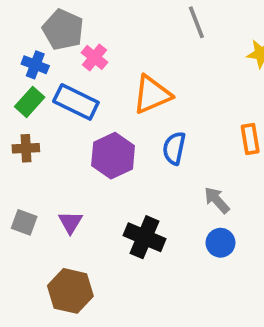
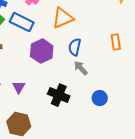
gray arrow: (217, 200) -> (81, 68), moved

